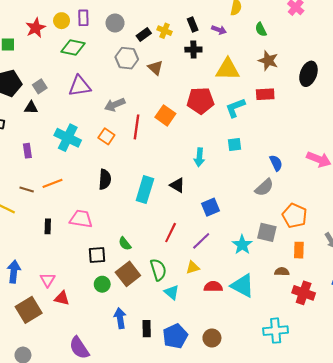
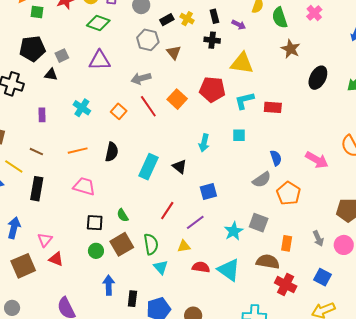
green semicircle: (261, 29) -> (280, 18), moved, size x1.5
brown star: (268, 61) -> (291, 49), moved
red rectangle: (265, 94) -> (273, 107), moved
gray arrow: (115, 105) -> (141, 78), moved
red line: (136, 127) -> (148, 106), turned -50
cyan cross: (68, 138) -> (82, 108), size x0.7
orange line: (53, 183) -> (78, 151), moved
orange pentagon: (295, 216) -> (289, 193), moved
black rectangle: (48, 226) -> (37, 189), moved, size x1.6
brown semicircle: (282, 272) -> (268, 262), size x1.6

